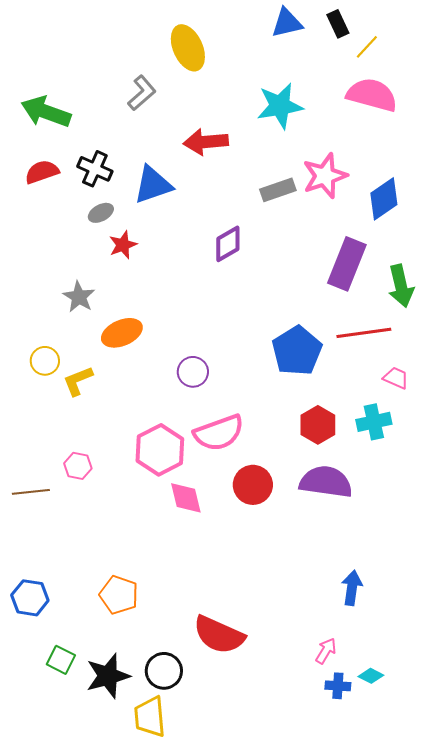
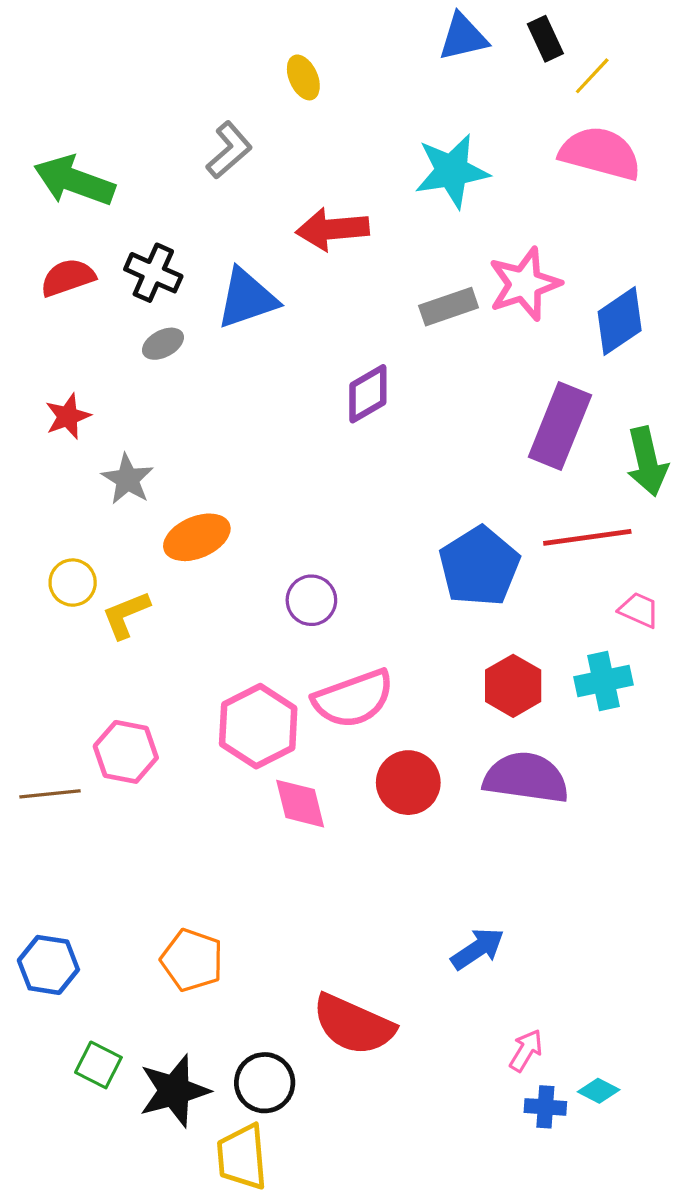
yellow ellipse: (188, 48) -> (303, 77), size x0.6
red star: (123, 245) -> (68, 416), moved
pink hexagon: (78, 466) -> (126, 752), size x1.4
blue arrow: (352, 588) -> (478, 949), moved, turned 48

